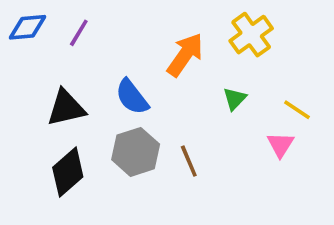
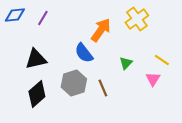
blue semicircle: (132, 97) -> (84, 53), moved
green triangle: (235, 99) -> (126, 63), moved

